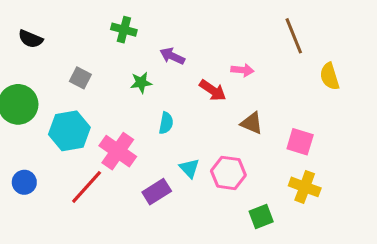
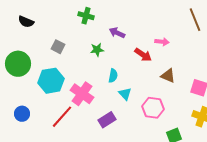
cyan triangle: (189, 168) -> (125, 94), moved

